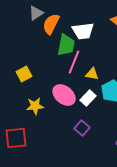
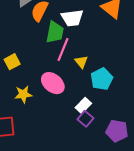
yellow triangle: (92, 74) -> (81, 62), turned 40
white rectangle: (88, 98) -> (83, 105), moved
purple square: (82, 128) -> (85, 119), moved

